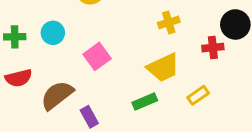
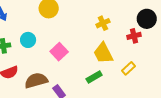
yellow trapezoid: (163, 68) -> (103, 53), turned 95
brown semicircle: (57, 95) -> (36, 80), turned 30

